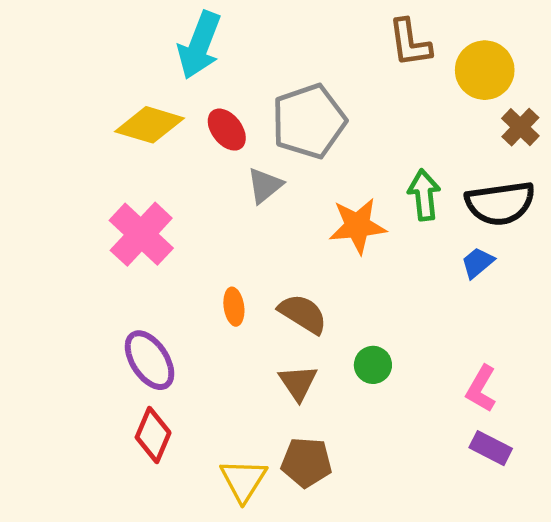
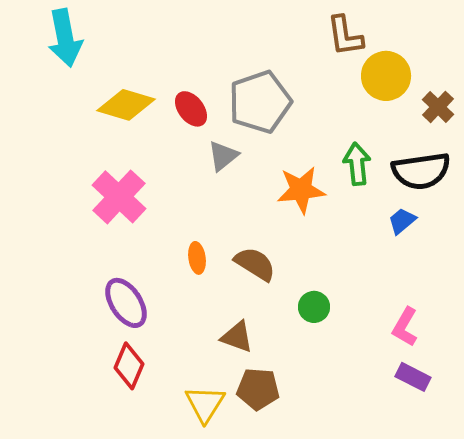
cyan arrow: (199, 45) -> (65, 38), moved, turned -32
yellow circle: (485, 70) -> (386, 76), moved
brown triangle: (298, 383) -> (237, 337), moved, turned -36

